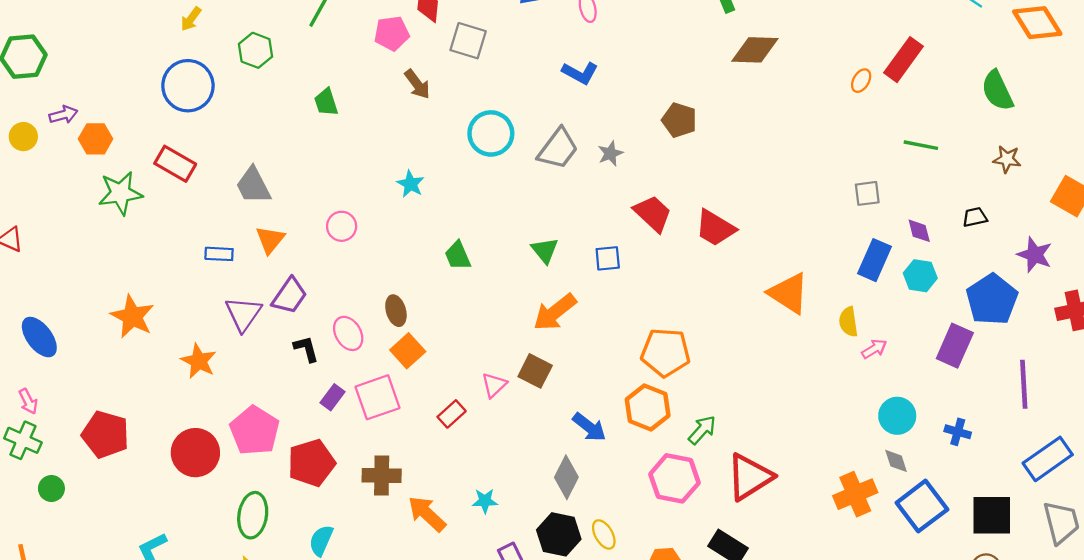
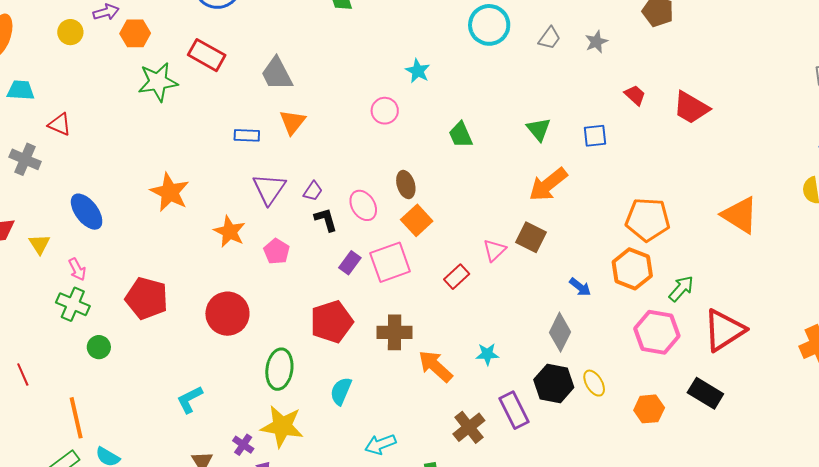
gray trapezoid: (558, 149) -> (549, 38), size x0.6
red trapezoid: (653, 213) -> (635, 95), size x0.6
pink circle: (342, 226) -> (385, 111), moved
orange triangle: (789, 293) -> (740, 215), moved
purple trapezoid: (289, 296) -> (313, 191), moved, size x0.6
blue arrow: (589, 427) -> (580, 287), size x0.7
pink pentagon: (255, 431) -> (277, 251), moved, size x0.6

